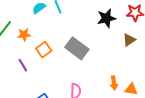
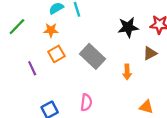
orange star: (24, 35) -> (51, 30), moved
orange arrow: (114, 83) -> (127, 72), moved

